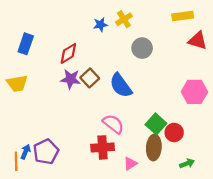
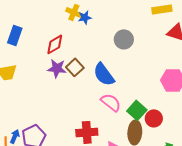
yellow cross: (124, 19) -> (74, 12), moved, turned -35
pink semicircle: (113, 124) -> (111, 102), moved

